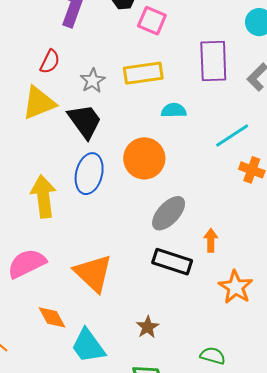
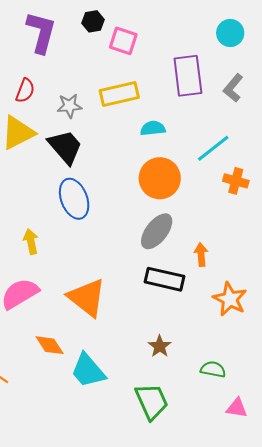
gray star: (93, 81) -> (69, 106), turned 30
orange circle: (144, 158) -> (160, 178), moved
blue ellipse: (89, 174) -> (74, 199), turned -30
yellow arrow: (43, 196) -> (31, 242), moved, size x0.6
brown star: (148, 327) -> (160, 346), moved

